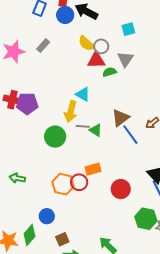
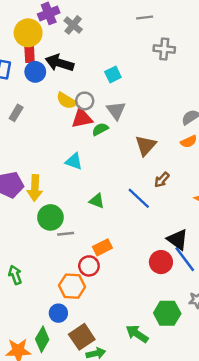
yellow arrow: (71, 112) -> (35, 188), moved
brown triangle: (120, 118) -> (146, 145), moved
gray line: (83, 126) -> (66, 234), moved
green arrow: (17, 178) -> (15, 275), turned 70
orange hexagon: (63, 184) -> (72, 286), moved
red circle: (121, 189) -> (161, 262), moved
green hexagon: (146, 219) -> (167, 313), moved
brown square: (62, 239) -> (82, 337), size x1.5

